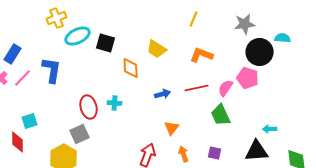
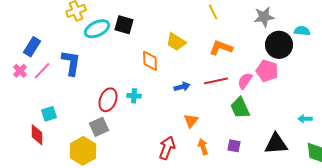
yellow line: (194, 19) -> (213, 12), turned -49
black square: (106, 43) -> (124, 25), moved
red ellipse: (89, 107) -> (108, 100), turned 35
cyan arrow: (270, 129) -> (305, 119), moved

